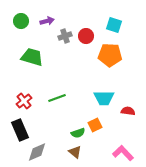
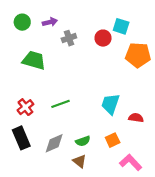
red circle: (86, 36) -> (103, 38), moved
orange pentagon: (110, 55) -> (138, 55), moved
cyan trapezoid: (104, 98) -> (110, 104), turned 110
orange square: (95, 125) -> (113, 140), moved
gray diamond: (37, 152) -> (54, 143), moved

